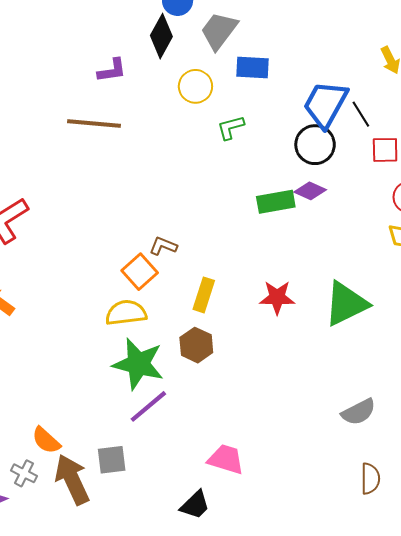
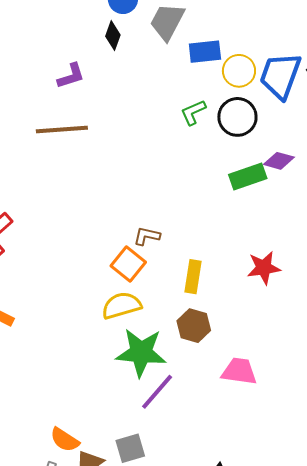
black diamond: (161, 36) -> (113, 36), size x0.7
yellow circle: (195, 86) -> (239, 71), moved
black circle: (315, 145) -> (237, 117), moved
pink trapezoid: (226, 459) -> (239, 371), moved

